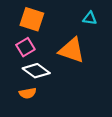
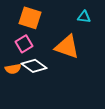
orange semicircle: (28, 93) -> (13, 69), moved

